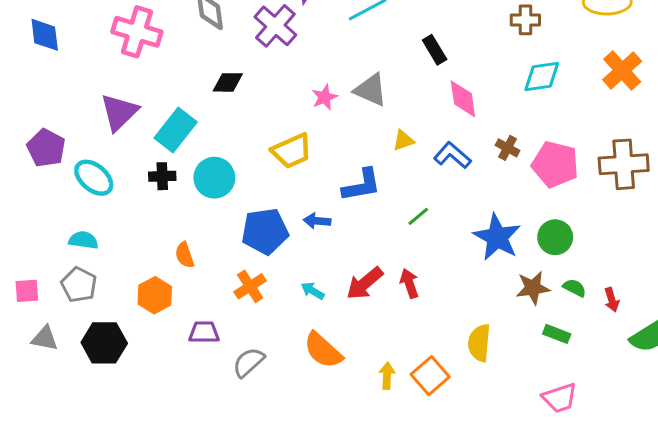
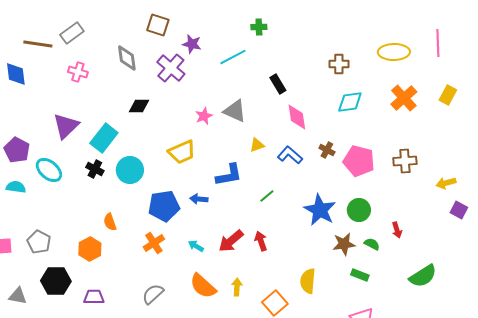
pink cross: (137, 32) -> (78, 72), size x0.6
brown cross: (624, 164) -> (405, 161), size x0.7
black cross: (162, 176) -> (95, 169), turned 30
cyan semicircle: (83, 240) -> (16, 187), moved
red arrow: (612, 300) -> (397, 230), moved
purple trapezoid: (204, 332) -> (94, 297), moved
gray triangle: (45, 338) -> (18, 296), moved
yellow arrow: (387, 376) -> (237, 287), moved

